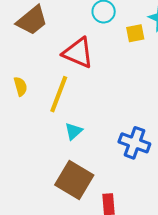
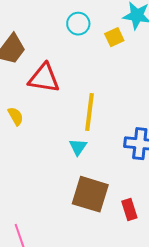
red triangle: (78, 53) -> (44, 78), moved
yellow line: (59, 94) -> (89, 112), moved

